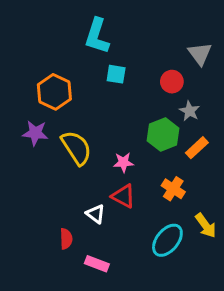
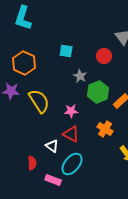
cyan L-shape: (97, 36) -> (23, 18), moved
gray star: (190, 111) -> (80, 76), moved
cyan ellipse: (167, 240) -> (72, 164), moved

